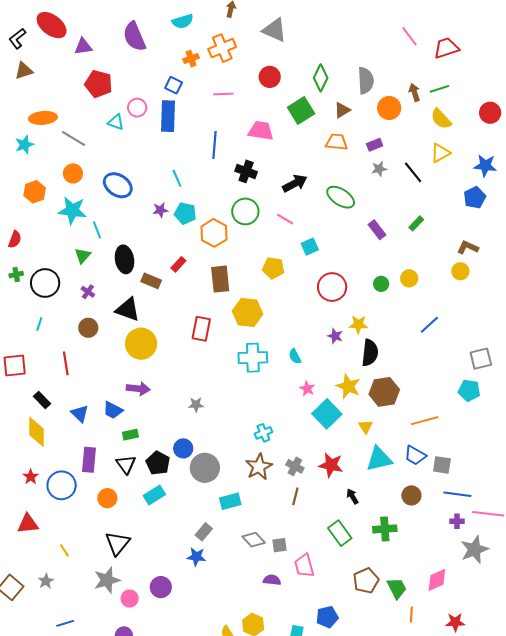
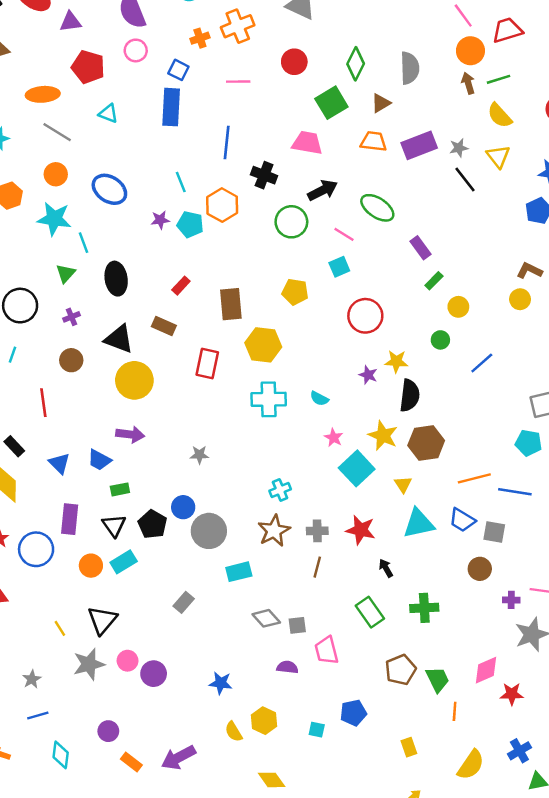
pink circle: (137, 108) -> (136, 50), moved
orange circle: (389, 108) -> (470, 51), moved
orange ellipse: (43, 118) -> (43, 94), moved
pink trapezoid: (261, 131) -> (307, 143), moved
purple rectangle: (375, 145) -> (419, 145), size x1.8
yellow triangle: (440, 153) -> (498, 156), turned -40
gray star: (379, 169) -> (459, 148), moved
green circle: (245, 211) -> (291, 222), moved
pink line: (285, 219) -> (344, 234), moved
green rectangle: (416, 223) -> (434, 281), moved
orange hexagon: (214, 233) -> (222, 205), moved
brown rectangle: (151, 281) -> (164, 326), moved
green circle: (381, 284) -> (440, 340), moved
purple cross: (88, 292) -> (71, 317), turned 32
cyan semicircle: (295, 356) -> (319, 399), turned -35
gray cross: (295, 466) -> (317, 531), turned -30
blue line: (457, 494) -> (515, 492), moved
cyan rectangle: (154, 495) -> (124, 562), moved
brown circle: (411, 495) -> (480, 569), moved
gray rectangle: (204, 532) -> (184, 602), moved
yellow line: (64, 550) -> (60, 628), moved
blue star: (196, 557) -> (221, 683), moved
gray star: (46, 581) -> (32, 679), moved
pink circle: (130, 599) -> (128, 661), moved
red star: (455, 622) -> (512, 694), moved

